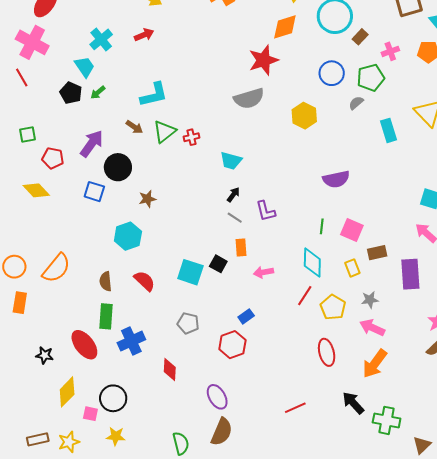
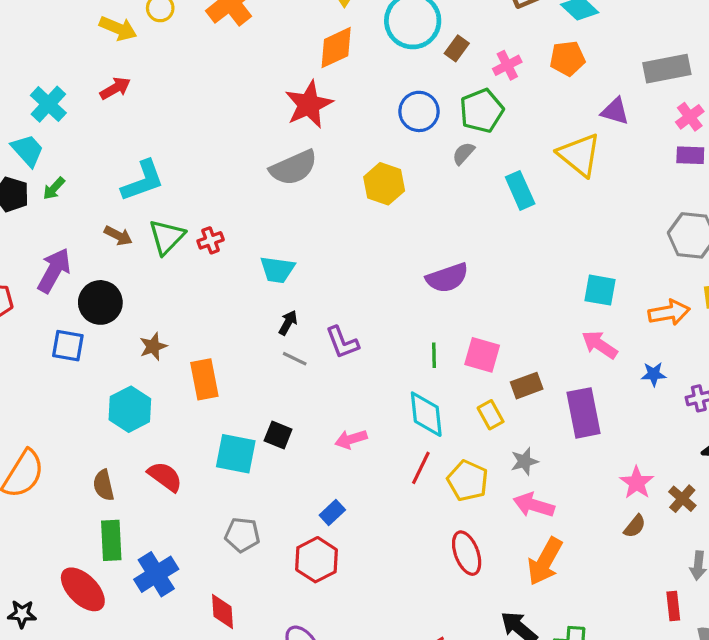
orange rectangle: (241, 248) -> (204, 379), moved, size x1.4

